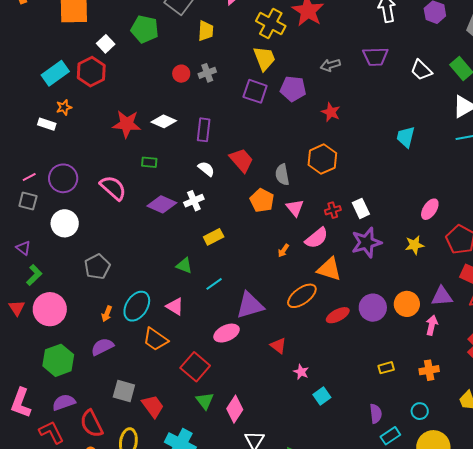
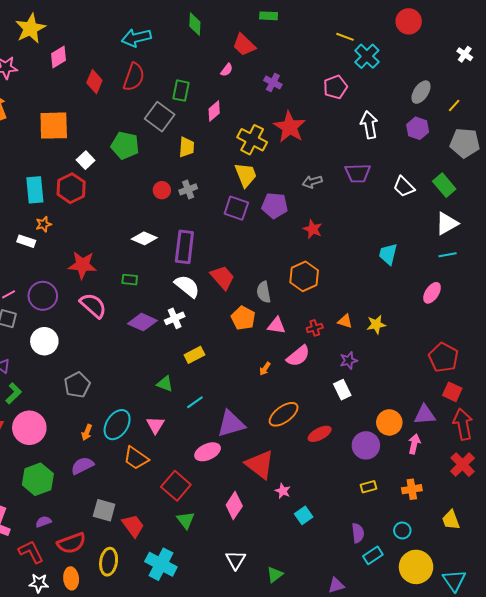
cyan rectangle: (55, 73) -> (35, 190), turned -60
red star: (127, 124) -> (82, 265), moved
purple rectangle: (204, 130) -> (184, 247), size x1.4
white semicircle: (206, 169) -> (187, 286), size x1.5
pink triangle: (295, 208) -> (276, 325), turned -42
white rectangle: (361, 208) -> (342, 390), moved
pink ellipse: (430, 209) -> (432, 293), moved
purple star: (366, 243) -> (349, 361), size x0.6
yellow star: (414, 245) -> (376, 325), moved
orange triangle: (329, 269) -> (345, 321), moved, size x0.6
pink triangle: (175, 306) -> (155, 425), turned 30
purple circle: (373, 308) -> (366, 445), moved
red triangle: (278, 346) -> (260, 464), size x1.8
purple semicircle: (64, 402) -> (43, 522), size x0.7
pink diamond: (235, 409) -> (234, 506), moved
red semicircle: (92, 424) -> (71, 543), turned -84

